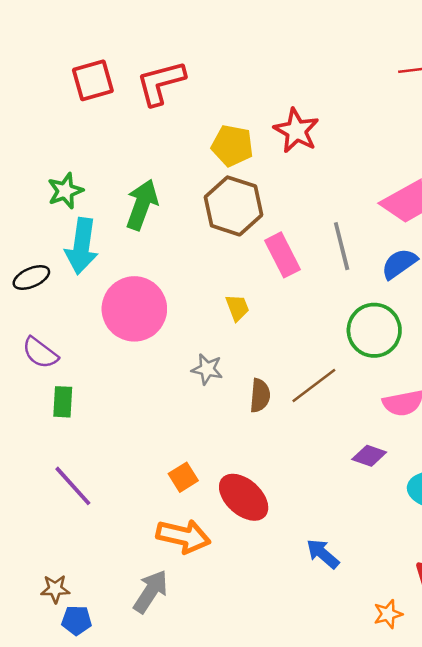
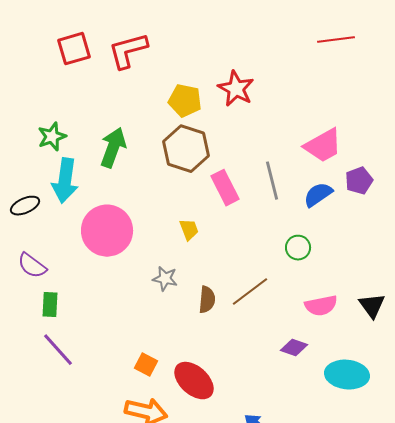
green circle: (374, 330) -> (298, 248), size x0.6
orange square: (183, 477) -> (146, 365), turned -30
purple line: (73, 486) -> (58, 350), moved

